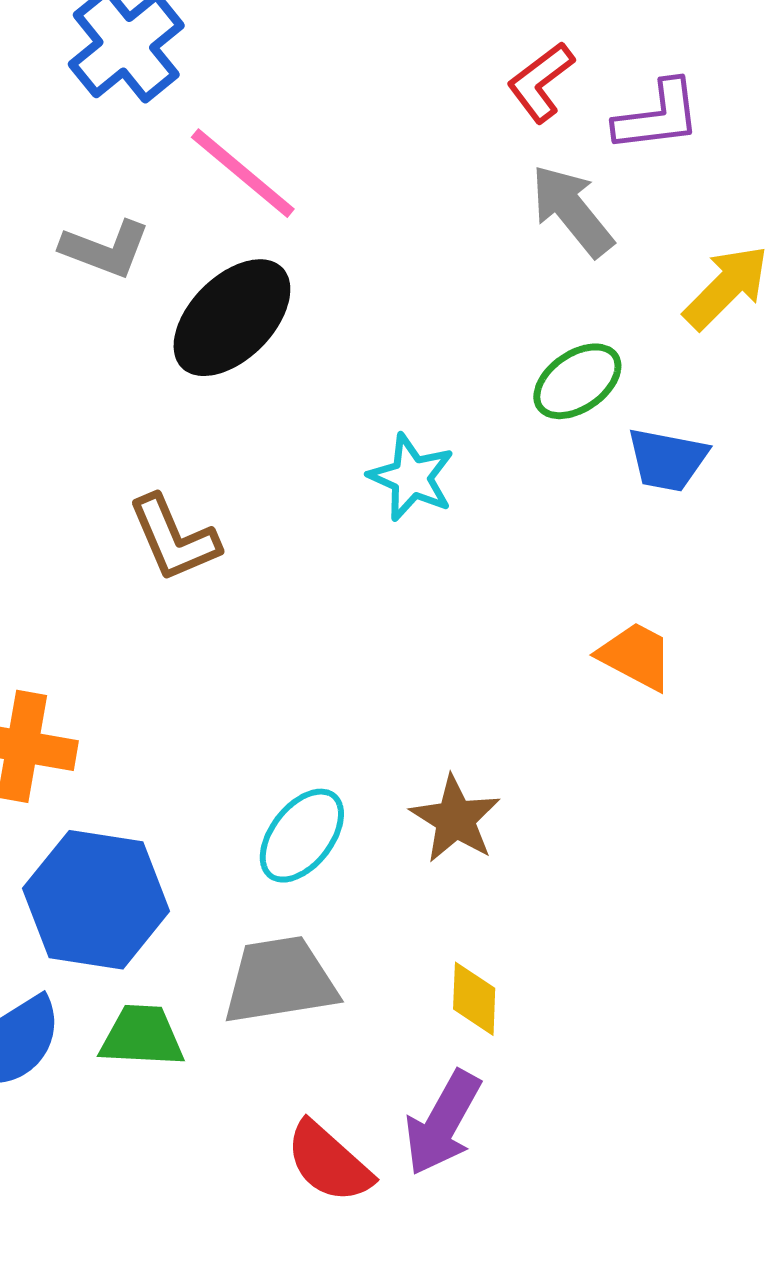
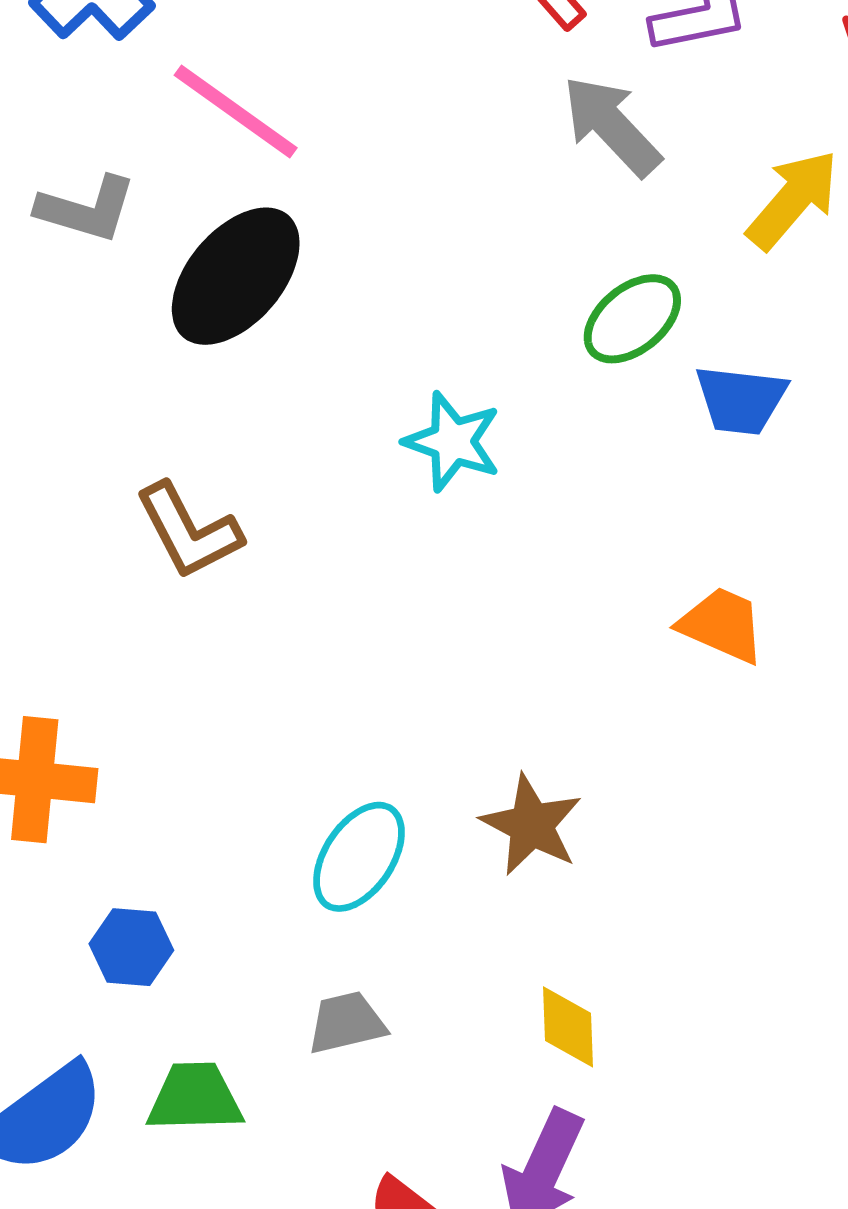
blue hexagon: (96, 900) -> (131, 947), size x0.5
gray trapezoid: (280, 980) -> (346, 1023), size x0.6

